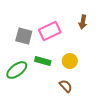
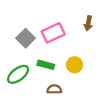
gray square: (24, 36) -> (26, 38), turned 30
brown semicircle: (66, 86) -> (54, 89), moved, turned -48

